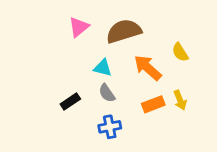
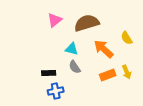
black rectangle: (70, 101) -> (49, 73), turned 32
blue cross: (110, 127) -> (56, 91), moved

